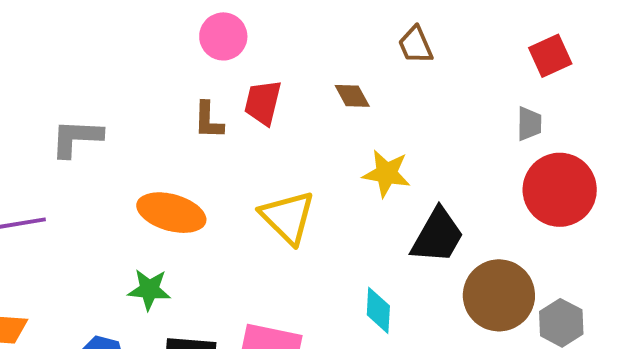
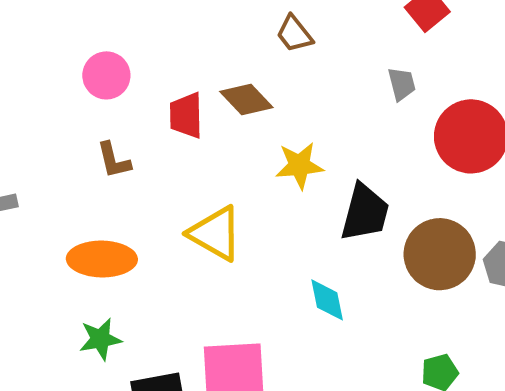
brown diamond: (352, 96) -> (246, 99), size x1.4
red trapezoid: (263, 103) -> (186, 115), moved
gray trapezoid: (529, 124) -> (402, 84), moved

